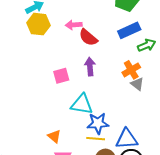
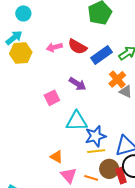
blue rectangle: (129, 30) -> (101, 55), moved
red semicircle: (88, 37) -> (77, 47), moved
purple arrow: (90, 67) -> (78, 84), turned 138

